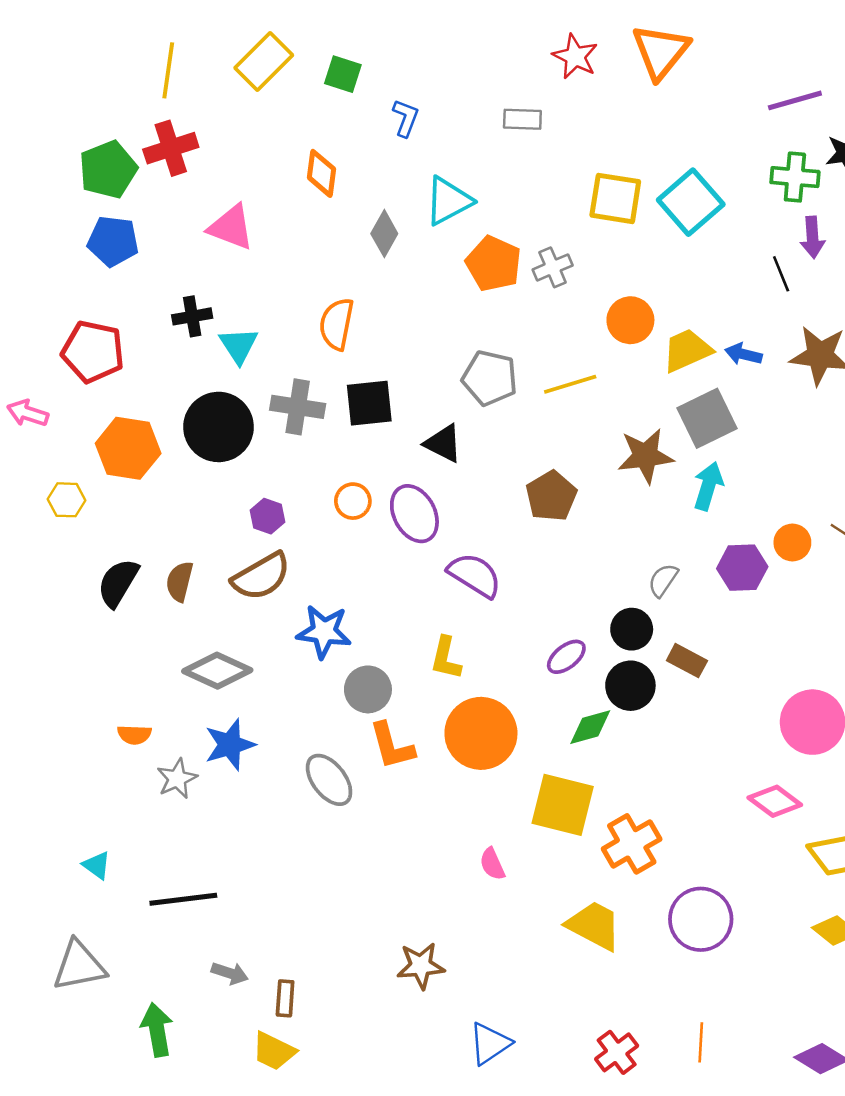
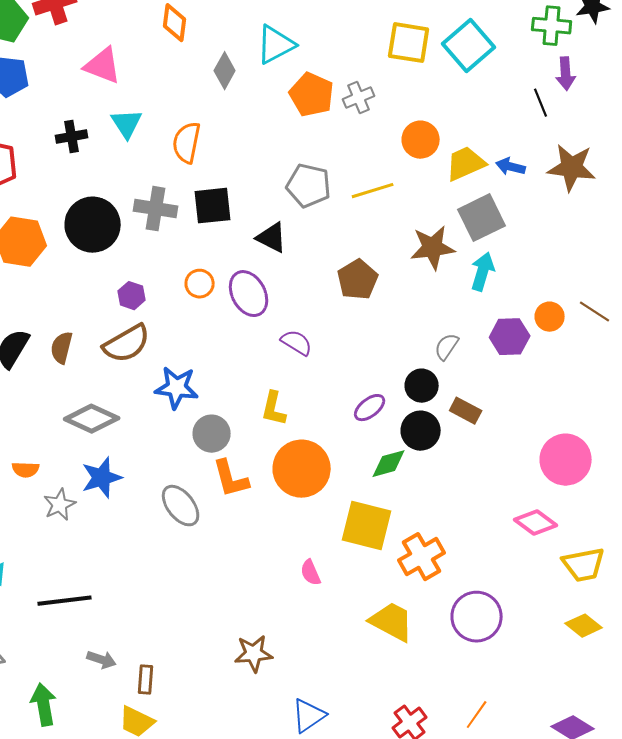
cyan triangle: (239, 345) -> (127, 124), moved
purple semicircle: (475, 575) -> (297, 343), size x0.7
orange line: (701, 1042) -> (477, 715), turned 32

